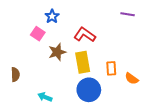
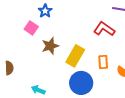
red L-shape: (85, 35) -> (104, 29), moved
yellow rectangle: (83, 62) -> (75, 56), turned 40

